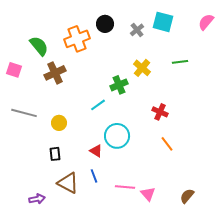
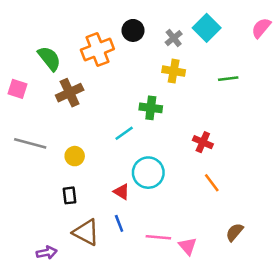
cyan square: (163, 22) -> (207, 28), turned 30
yellow cross: (142, 68) -> (174, 71), moved, turned -30
green cross: (119, 85) -> (151, 108), turned 30
brown semicircle: (187, 196) -> (235, 232), moved

